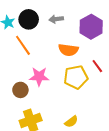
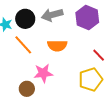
gray arrow: (56, 19) -> (52, 15), size x1.5
orange semicircle: (68, 50) -> (57, 46), moved
yellow pentagon: (76, 77) -> (91, 79), moved

